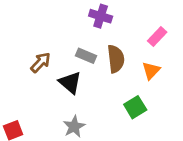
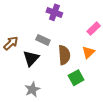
brown semicircle: (116, 59) -> (64, 55), moved
black triangle: (70, 83) -> (31, 58), turned 30

